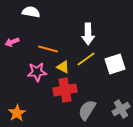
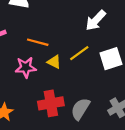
white arrow: (88, 34) -> (96, 20), moved, turned 45
red cross: (65, 90) -> (51, 103), moved

